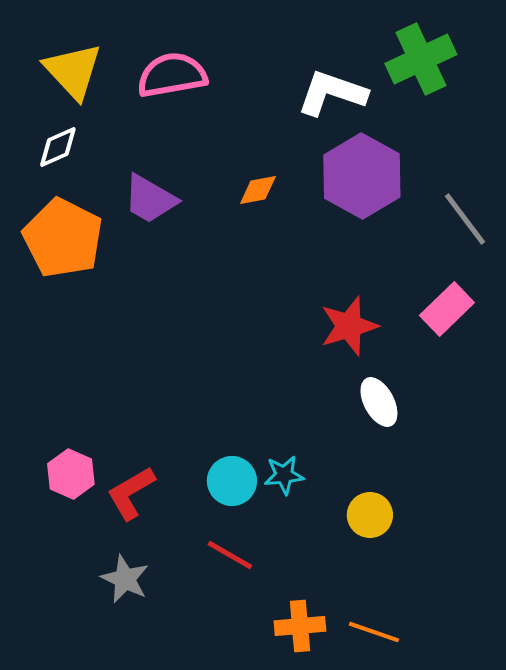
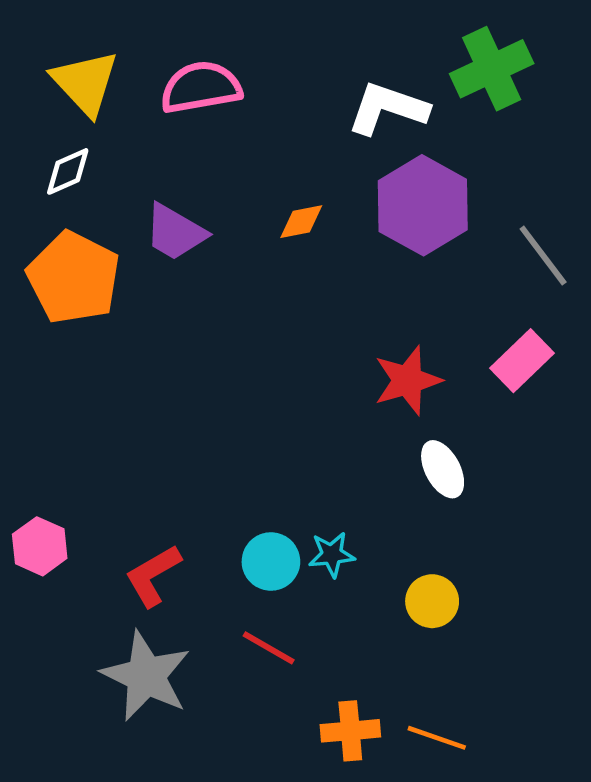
pink hexagon: (71, 474) -> (40, 546), moved
gray star: (125, 579) -> (146, 676), size x1.6

